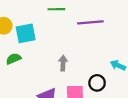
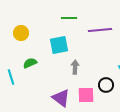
cyan square: (26, 33) -> (59, 45), moved

